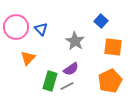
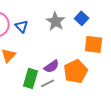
gray star: (75, 41) -> (56, 21), moved
orange pentagon: (110, 81) -> (76, 71), moved

